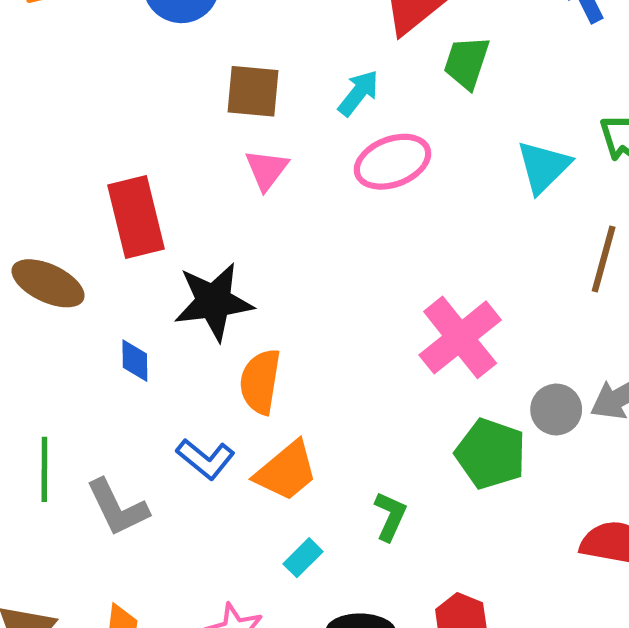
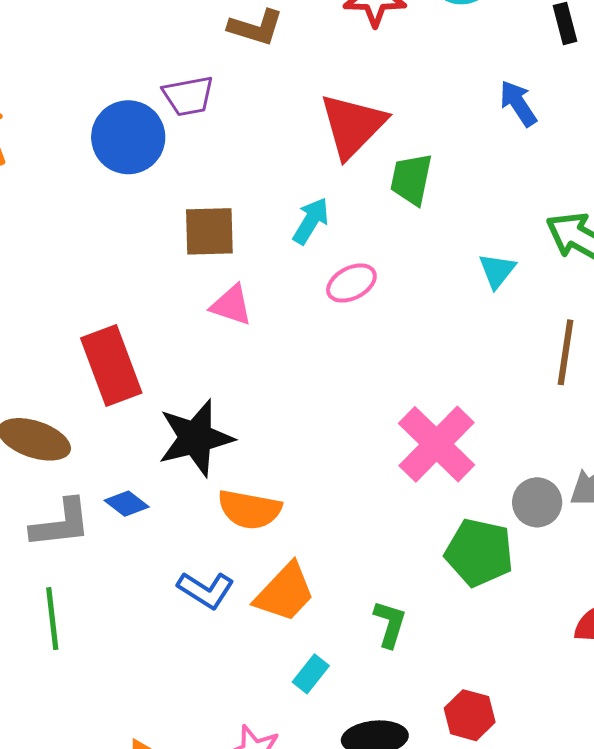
pink ellipse: (393, 162) -> (351, 283), size x0.7
cyan triangle: (543, 167) -> (497, 271), size x0.7
pink triangle: (267, 170) -> (231, 305), turned -42
blue diamond: (135, 361) -> (127, 504), turned -45
orange semicircle: (260, 382) -> (250, 509), turned -82
gray L-shape: (117, 508) -> (61, 524), moved, turned -64

